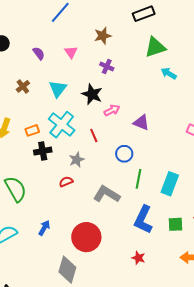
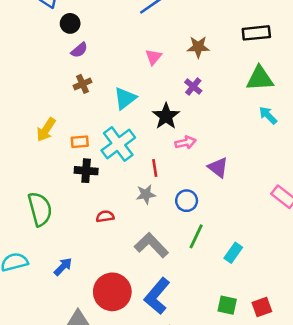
purple semicircle: (39, 53) -> (79, 50), moved, turned 72
gray star: (77, 160) -> (146, 194), moved
cyan rectangle: (170, 184) -> (233, 253), size x0.7
blue L-shape: (143, 220) -> (157, 296), moved

